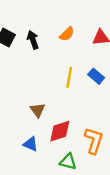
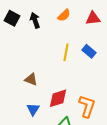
brown triangle: (38, 110) -> (31, 79), moved, turned -32
blue triangle: (31, 144) -> (33, 109), turned 40

